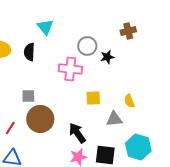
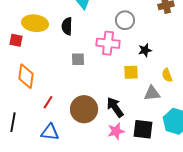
black star: (107, 57) -> (145, 50), moved
gray square: (28, 96) -> (78, 59), moved
brown circle: (40, 119) -> (84, 109), moved

